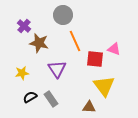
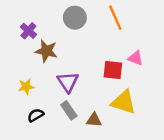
orange line: (75, 41) -> (115, 18), moved
yellow triangle: (104, 86) -> (124, 102), turned -35
gray rectangle: (51, 99) -> (69, 110), moved
brown triangle: (89, 107) -> (94, 120), moved

